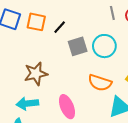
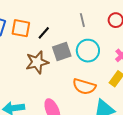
gray line: (112, 13) -> (82, 20), moved
brown star: (36, 74) -> (37, 62), moved

